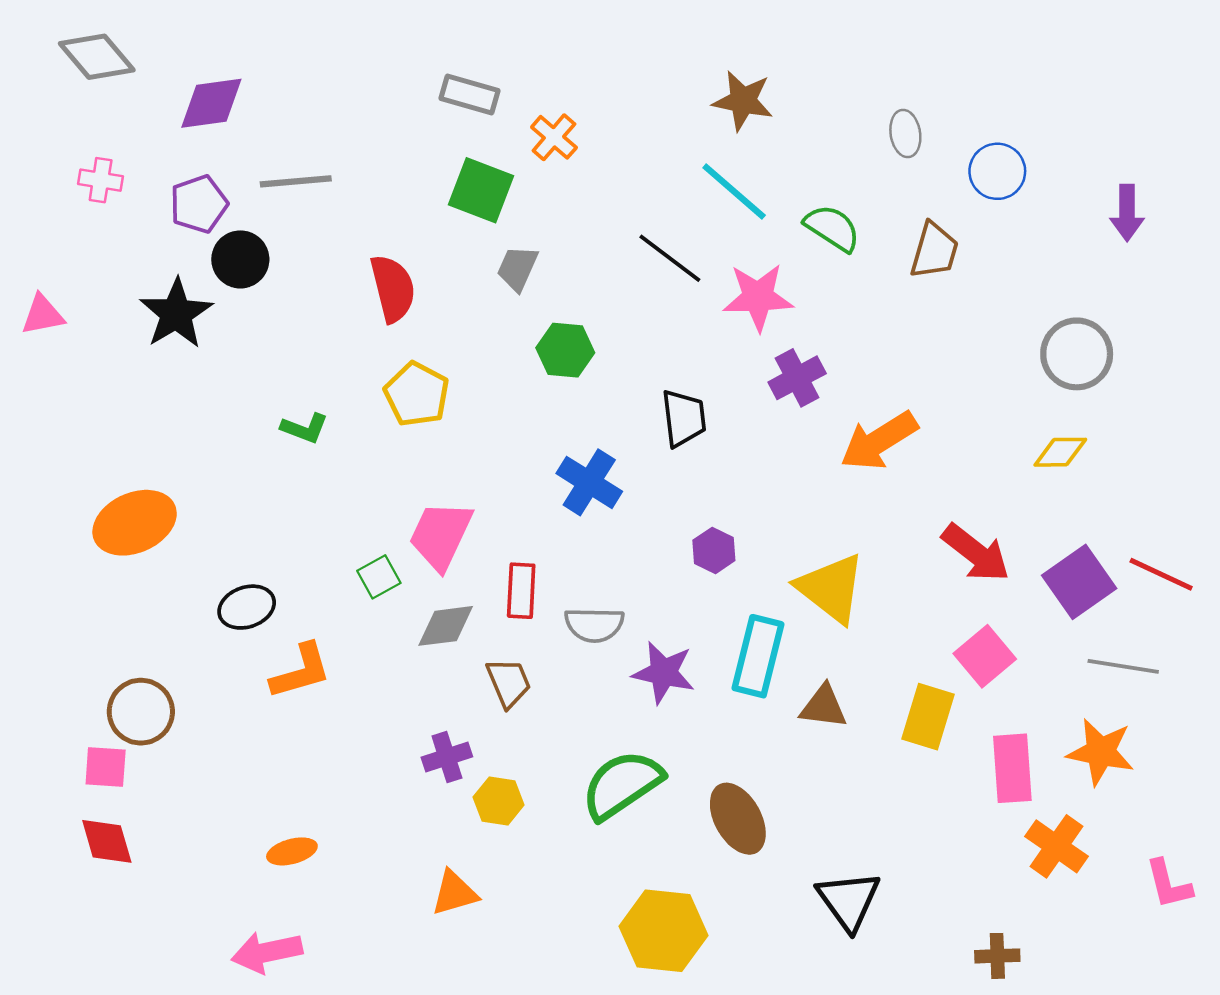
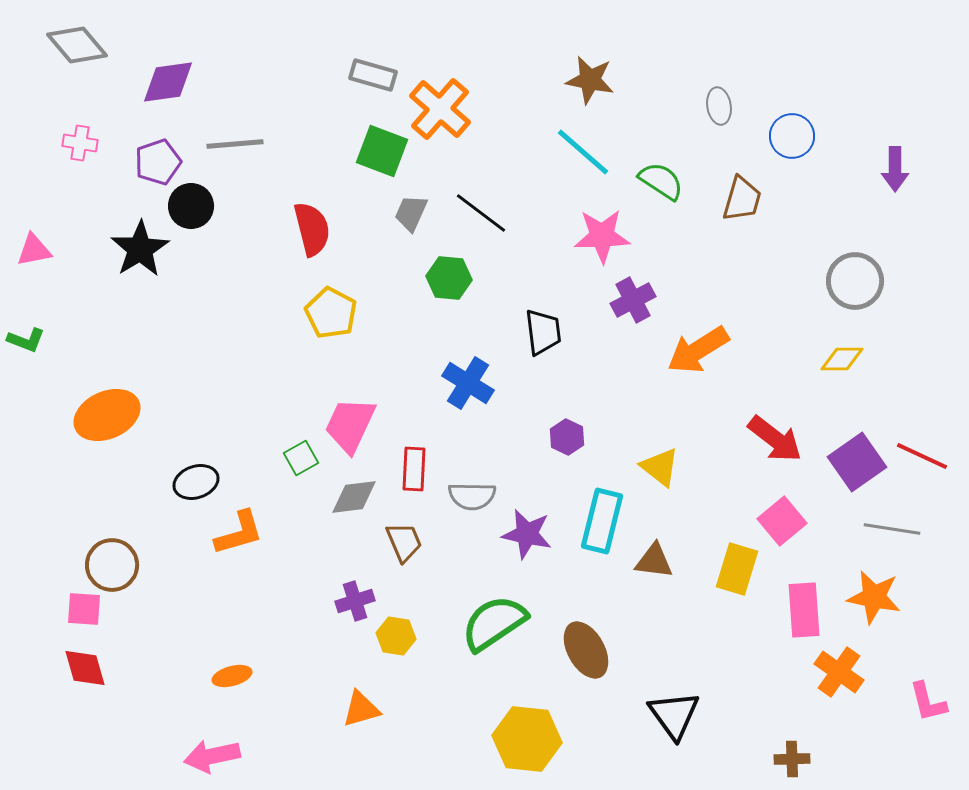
orange cross: (554, 137) -> (440, 109), size x1.6
black line: (670, 258) -> (481, 213), moved
green L-shape: (305, 428) -> (26, 340), moved
yellow triangle: (831, 588) -> (660, 467), size x0.7

